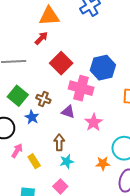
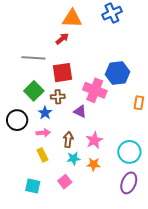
red square: (61, 63) -> (63, 73), moved, turned 30
brown cross: (43, 99) -> (58, 97), turned -32
pink star: (94, 122) -> (94, 140), moved
pink arrow: (17, 151) -> (43, 133), moved, turned 48
orange star: (103, 163) -> (94, 164), moved

